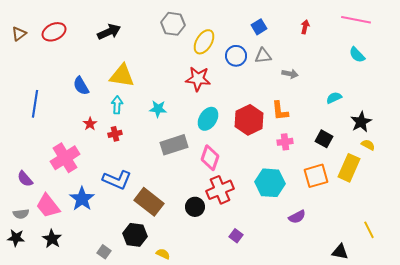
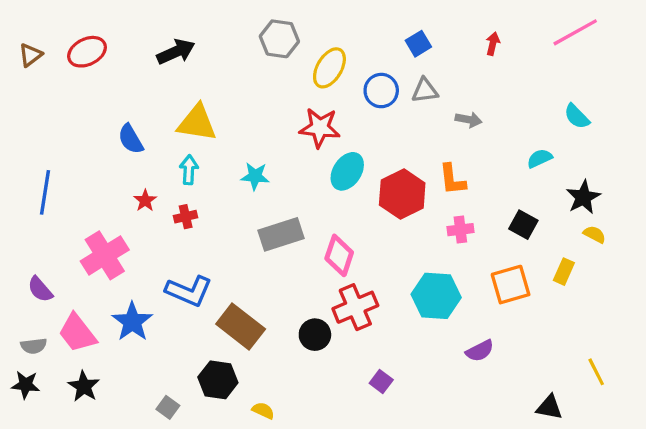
pink line: (356, 20) -> (575, 32), turned -40
cyan semicircle: (357, 55) -> (577, 116), moved
blue line: (35, 104) -> (45, 192), moved
cyan ellipse: (208, 119) -> (347, 171), moved
yellow rectangle: (349, 168) -> (564, 272), size x0.6

